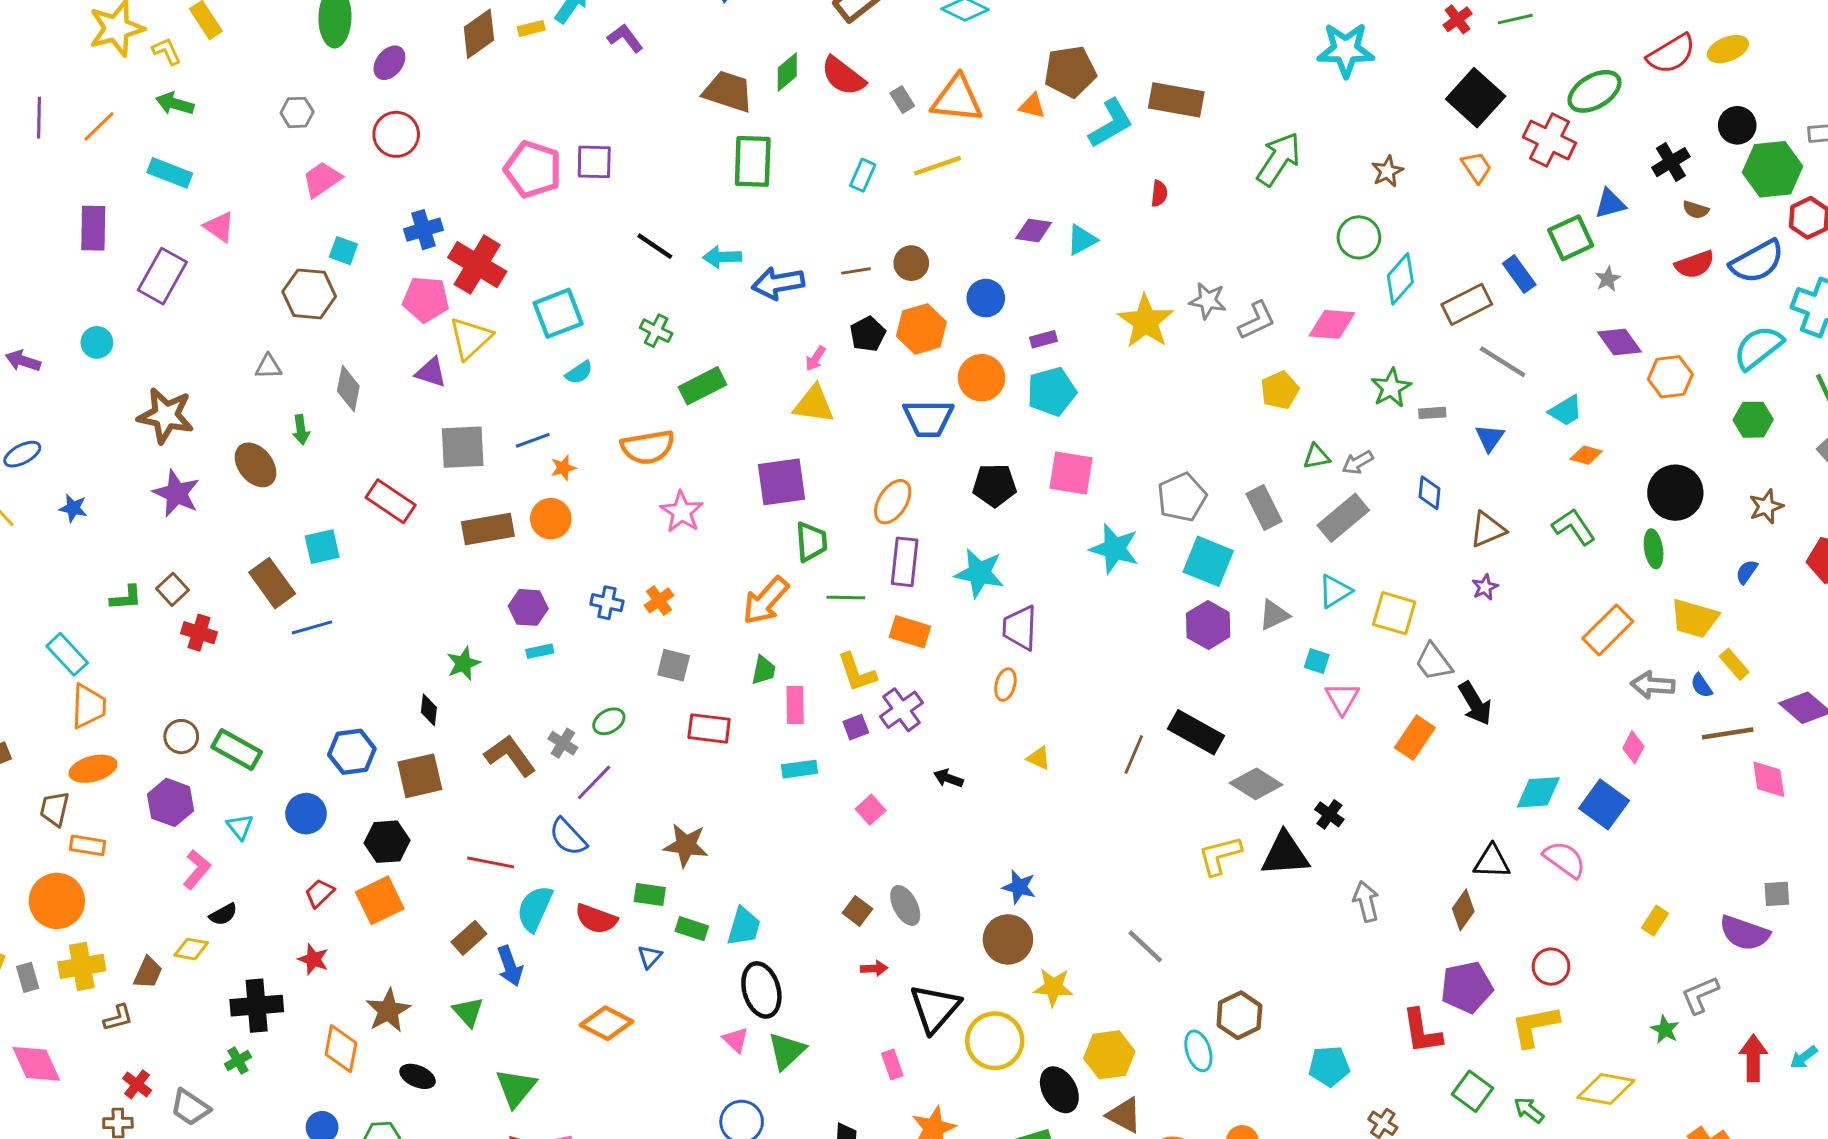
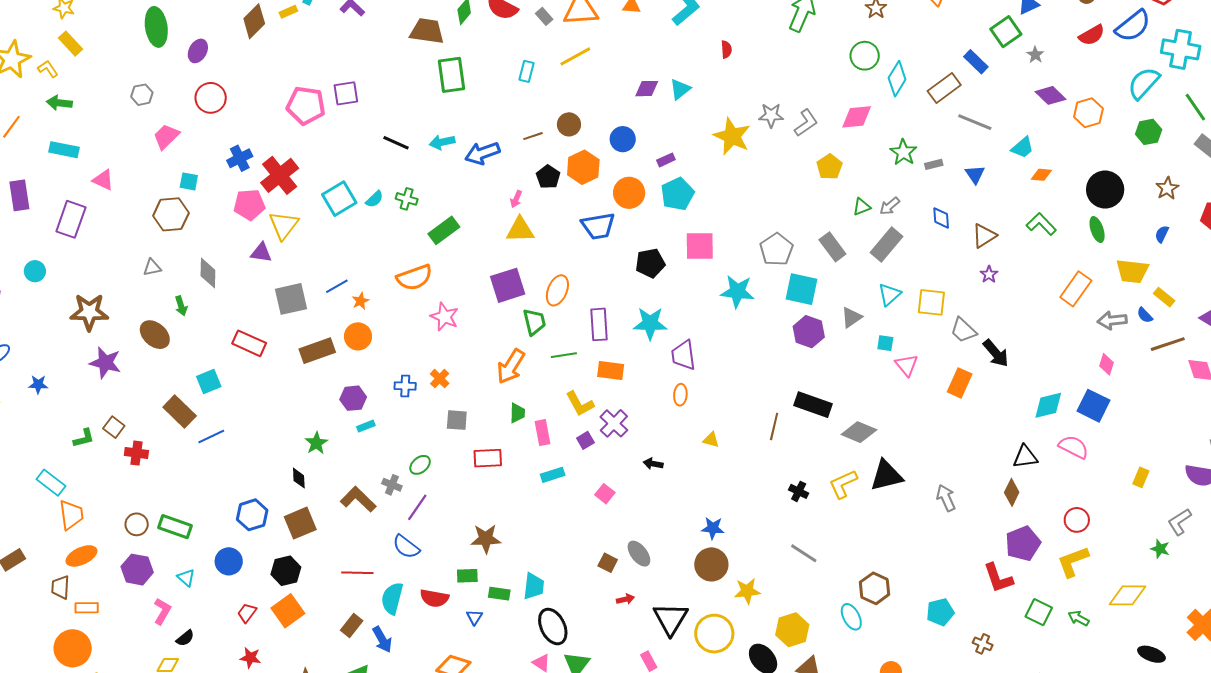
red cross: (477, 265) -> (280, 175), turned 30
cyan semicircle: (579, 373) -> (374, 199), moved
orange ellipse: (893, 502) -> (557, 290), moved
black cross: (1329, 814) -> (799, 491), moved

